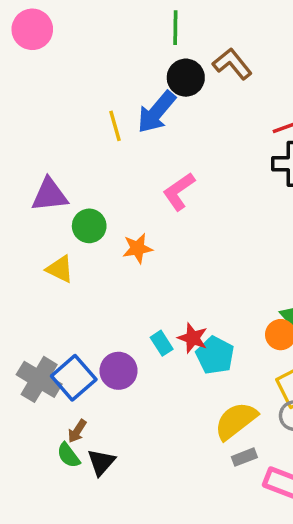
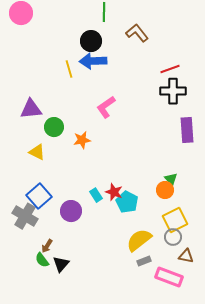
black circle: (186, 78) -> (91, 41), moved
blue arrow: (156, 112) -> (93, 61), turned 48
blue square: (74, 378) -> (39, 196), moved

